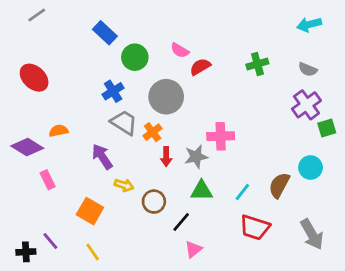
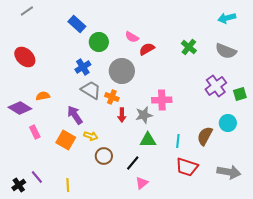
green cross: (257, 64) -> (189, 47), turned -35
gray semicircle: (308, 69) -> (226, 51), size x1.5
purple cross: (306, 105) -> (216, 86), moved
orange cross: (153, 132) -> (112, 97), turned -32
cyan line: (242, 192) -> (178, 141), turned -32
brown circle: (154, 202) -> (104, 156), moved
orange square: (90, 211) -> (66, 140), moved
gray arrow: (312, 234) -> (229, 172), turned -50
black cross: (26, 252) -> (19, 185), turned -32
yellow line: (93, 252) -> (68, 185), turned 32

